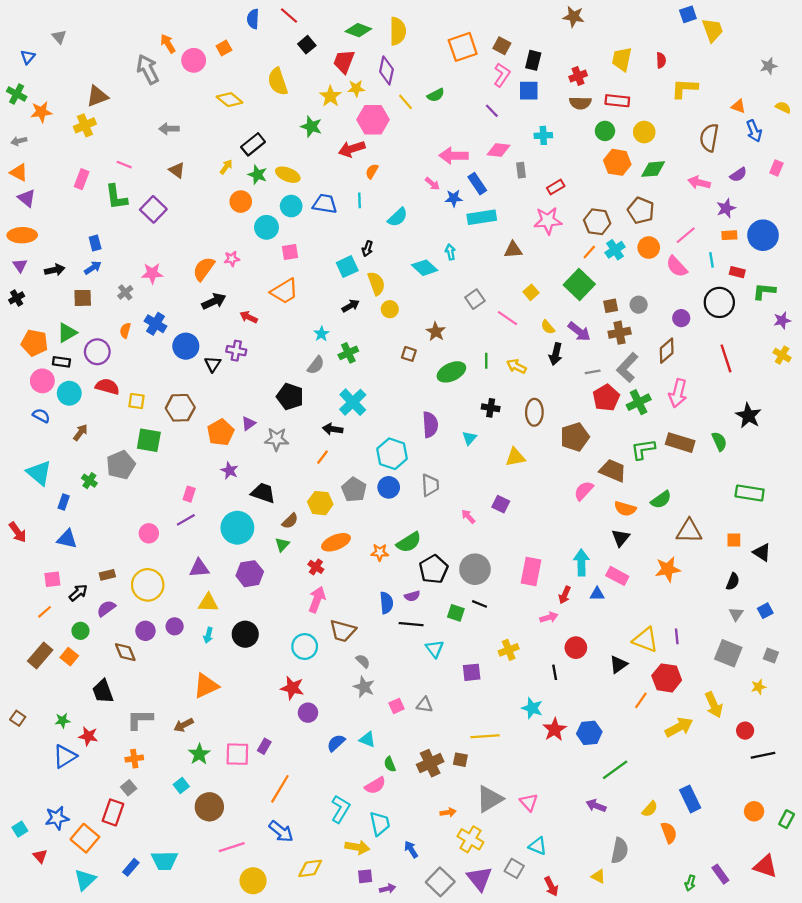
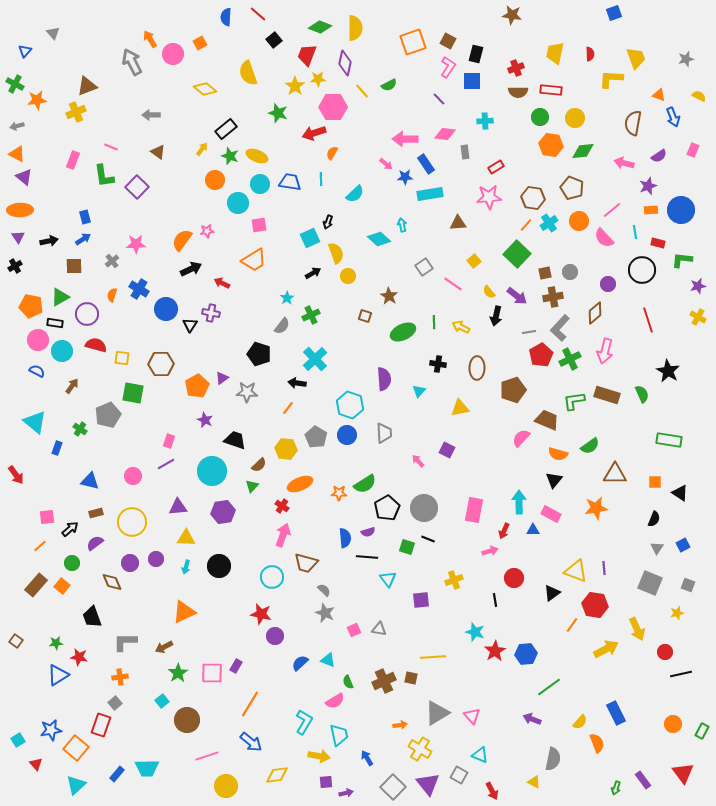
yellow trapezoid: (713, 30) -> (636, 58), moved
blue triangle: (67, 539) -> (90, 481), moved
red triangle: (765, 866) -> (683, 773), turned 35

